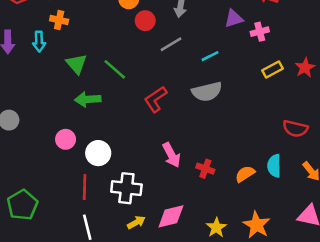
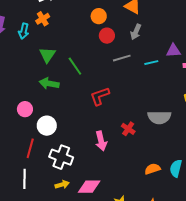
orange cross: (59, 20) -> (43, 19), turned 32
cyan line: (210, 56) -> (151, 63), moved
gray semicircle: (207, 92) -> (159, 117), moved
red cross: (205, 169) -> (128, 129), moved

